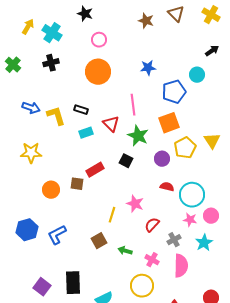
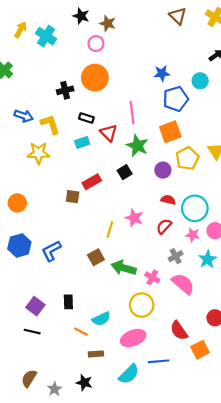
brown star: (146, 21) -> (108, 23), moved
black cross: (51, 63) -> (65, 90), moved
blue star: (148, 68) -> (162, 73), moved
black rectangle: (81, 110) -> (86, 118), moved
yellow star: (31, 153) -> (39, 153), moved
black square: (126, 161) -> (125, 172), turned 32
orange circle: (51, 190) -> (17, 203), moved
red semicircle: (152, 225) -> (164, 226), moved
green arrow: (125, 251) -> (124, 268), size x1.6
pink semicircle: (181, 266) -> (183, 284), turned -50
black rectangle: (73, 283) -> (68, 302), size x0.6

